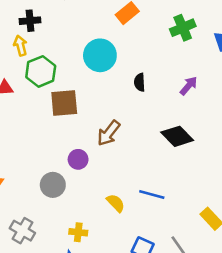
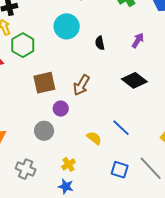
brown square: (64, 103) -> (44, 83), moved
blue line: (152, 194) -> (121, 128), turned 36
yellow cross: (78, 232) -> (69, 164), turned -32

